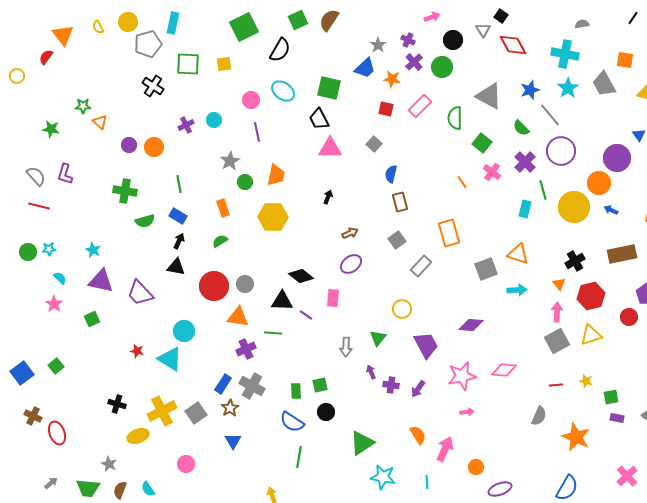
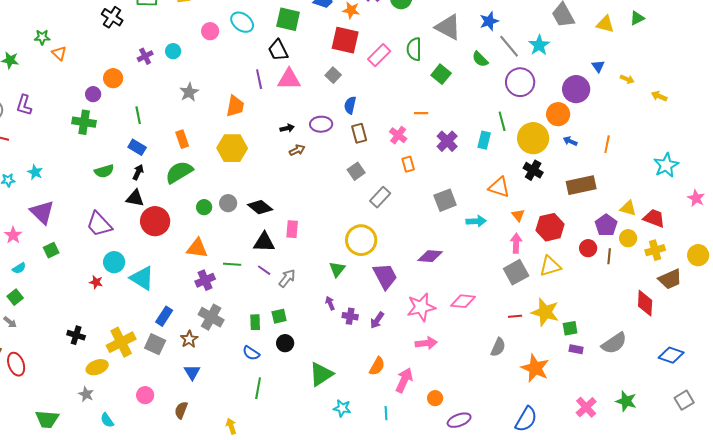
cyan star: (568, 88) -> (539, 45), moved
pink rectangle: (420, 106) -> (379, 55), moved
red square: (386, 109) -> (345, 40), size x1.8
purple line: (257, 132) -> (259, 79), moved
purple circle: (129, 145) -> (93, 94), moved
purple cross: (525, 162) -> (447, 141), moved
pink cross: (492, 172) -> (398, 135), moved
green circle: (245, 182) -> (204, 207), moved
orange line: (462, 182) -> (421, 113), turned -56
black arrow: (328, 197) -> (287, 128), turned 56
green semicircle: (145, 221) -> (104, 171), moved
brown arrow: (350, 233) -> (297, 150), moved
orange rectangle: (449, 233) -> (408, 164), size x0.6
green semicircle: (220, 241) -> (179, 172), size x1.8
cyan star: (93, 250) -> (35, 172), moved
orange triangle: (518, 254) -> (499, 187), moved
black cross: (575, 261) -> (533, 170), moved, turned -30
purple ellipse: (351, 264) -> (321, 124), moved, turned 35
cyan semicircle: (60, 278) -> (19, 268), moved, turned 104
purple triangle: (101, 281) -> (42, 212), moved, turned 32
gray circle: (245, 284) -> (228, 203), moved
red circle: (214, 286) -> (155, 221), moved
black triangle: (282, 301) -> (264, 242), moved
yellow circle: (402, 309) -> (361, 240), size x1.6
purple line: (306, 315) -> (264, 270), moved
cyan circle: (184, 331) -> (114, 262), moved
gray arrow: (346, 347) -> (287, 278), moved, turned -144
cyan triangle: (170, 359) -> (142, 278), moved
yellow star: (586, 381) -> (545, 312), size x2.0
blue rectangle: (223, 384) -> (164, 316), moved
pink arrow: (467, 412) -> (426, 343), size x1.5
gray square: (196, 413) -> (155, 344), turned -30
blue semicircle: (292, 422) -> (251, 353), size x0.7
orange semicircle: (418, 435) -> (377, 366), turned 60
gray star: (109, 464) -> (86, 394), moved
cyan star: (383, 477) -> (342, 408), size x0.7
gray arrow: (51, 483) -> (10, 322), moved, turned 80
brown semicircle: (120, 490) -> (181, 410), moved

